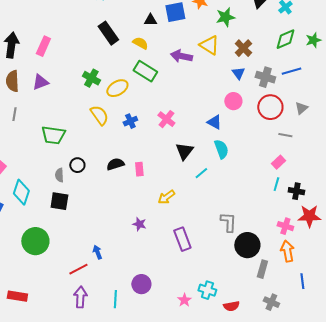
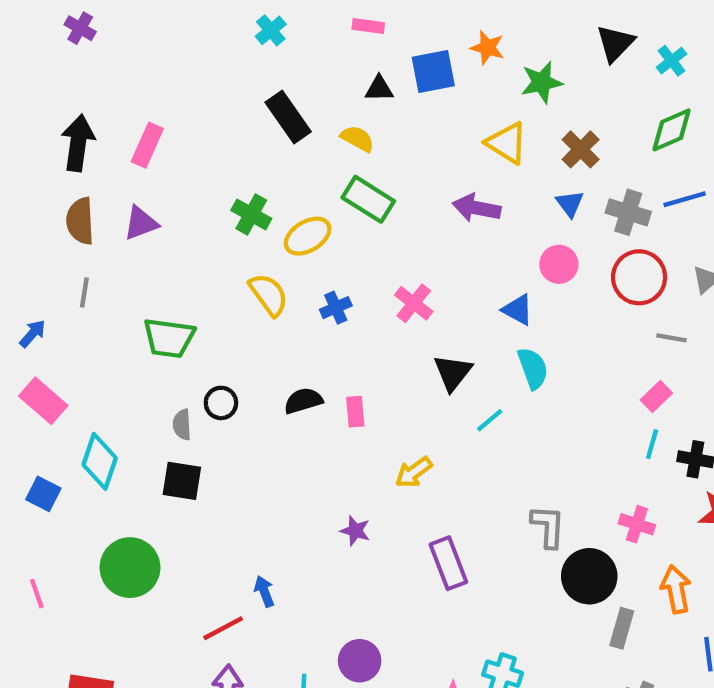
purple arrow: (181, 56) -> (477, 208), moved
pink cross: (285, 226) -> (637, 524), moved

